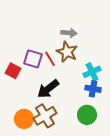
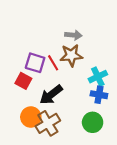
brown star: (67, 52) -> (71, 55), turned -30
red square: (13, 71) -> (23, 81), moved
orange circle: (24, 119) -> (31, 117), moved

